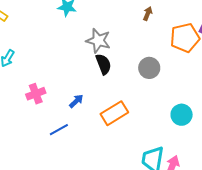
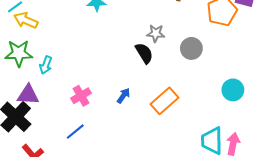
gray star: (98, 41) -> (156, 33), moved, size x0.7
blue line: (59, 130) -> (75, 132), moved

